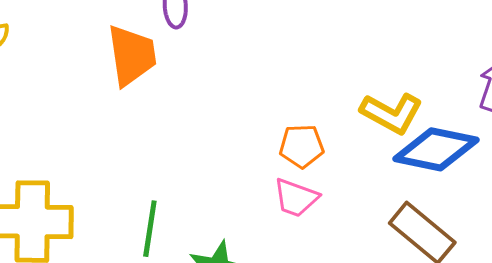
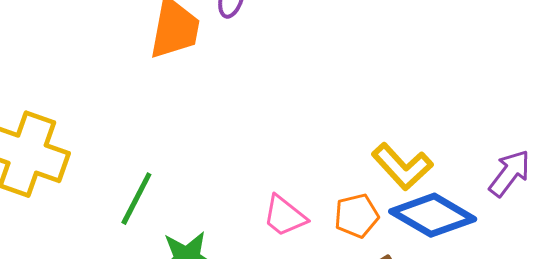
orange pentagon: (302, 146) -> (357, 216), moved, turned -30

